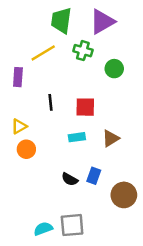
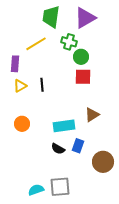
green circle: (114, 69) -> (81, 57), moved
red square: (85, 107) -> (83, 77), moved
yellow triangle: (19, 126) -> (20, 86), moved
cyan rectangle: (77, 137) -> (64, 126), moved, size x1.5

